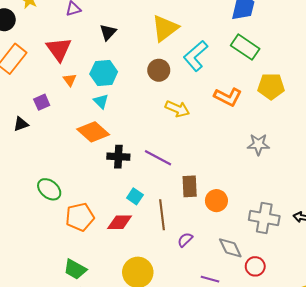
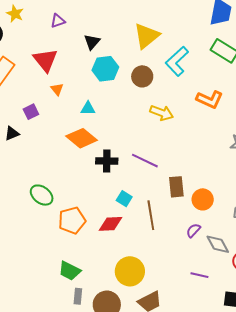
cyan hexagon: (104, 73) -> (105, 69), moved
cyan triangle: (101, 101) -> (88, 108), turned -42
purple semicircle: (185, 240) -> (193, 230), moved

